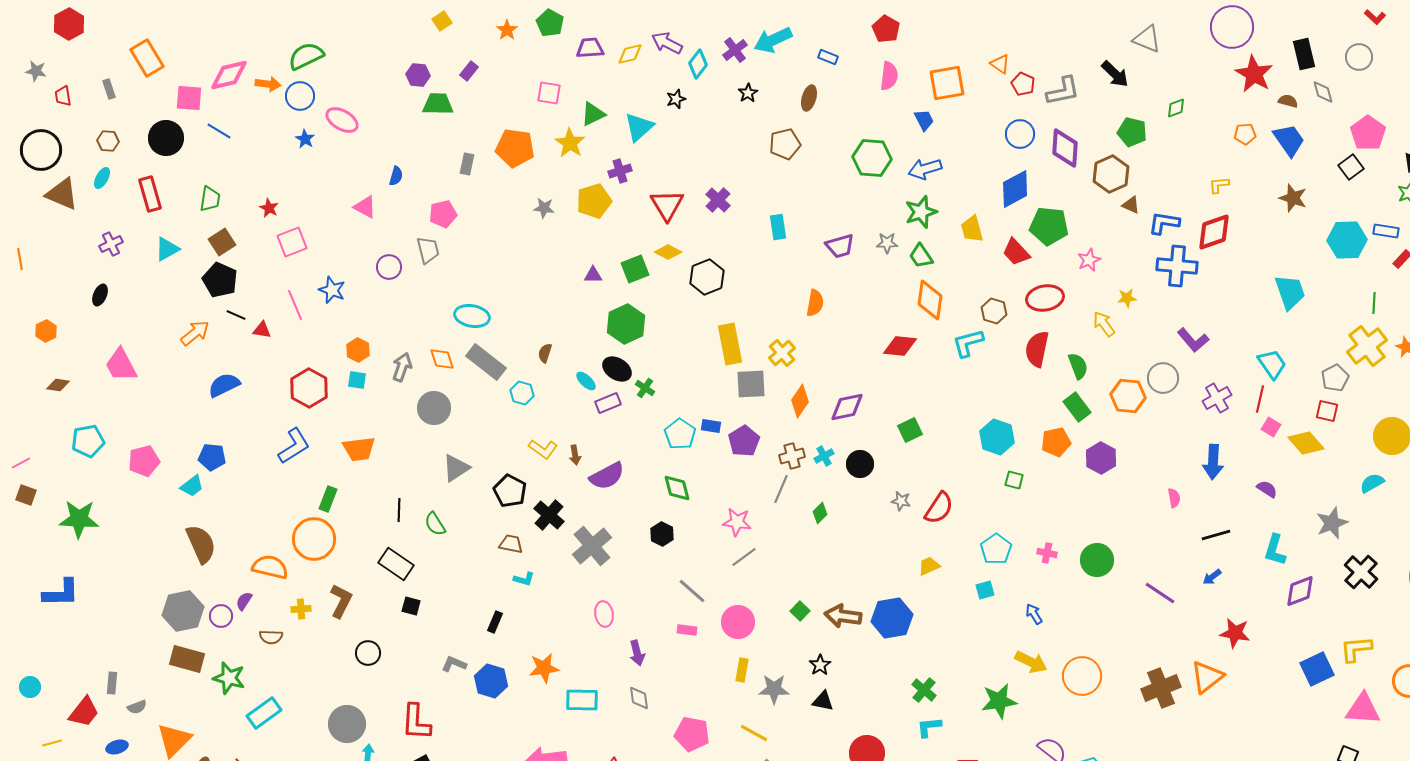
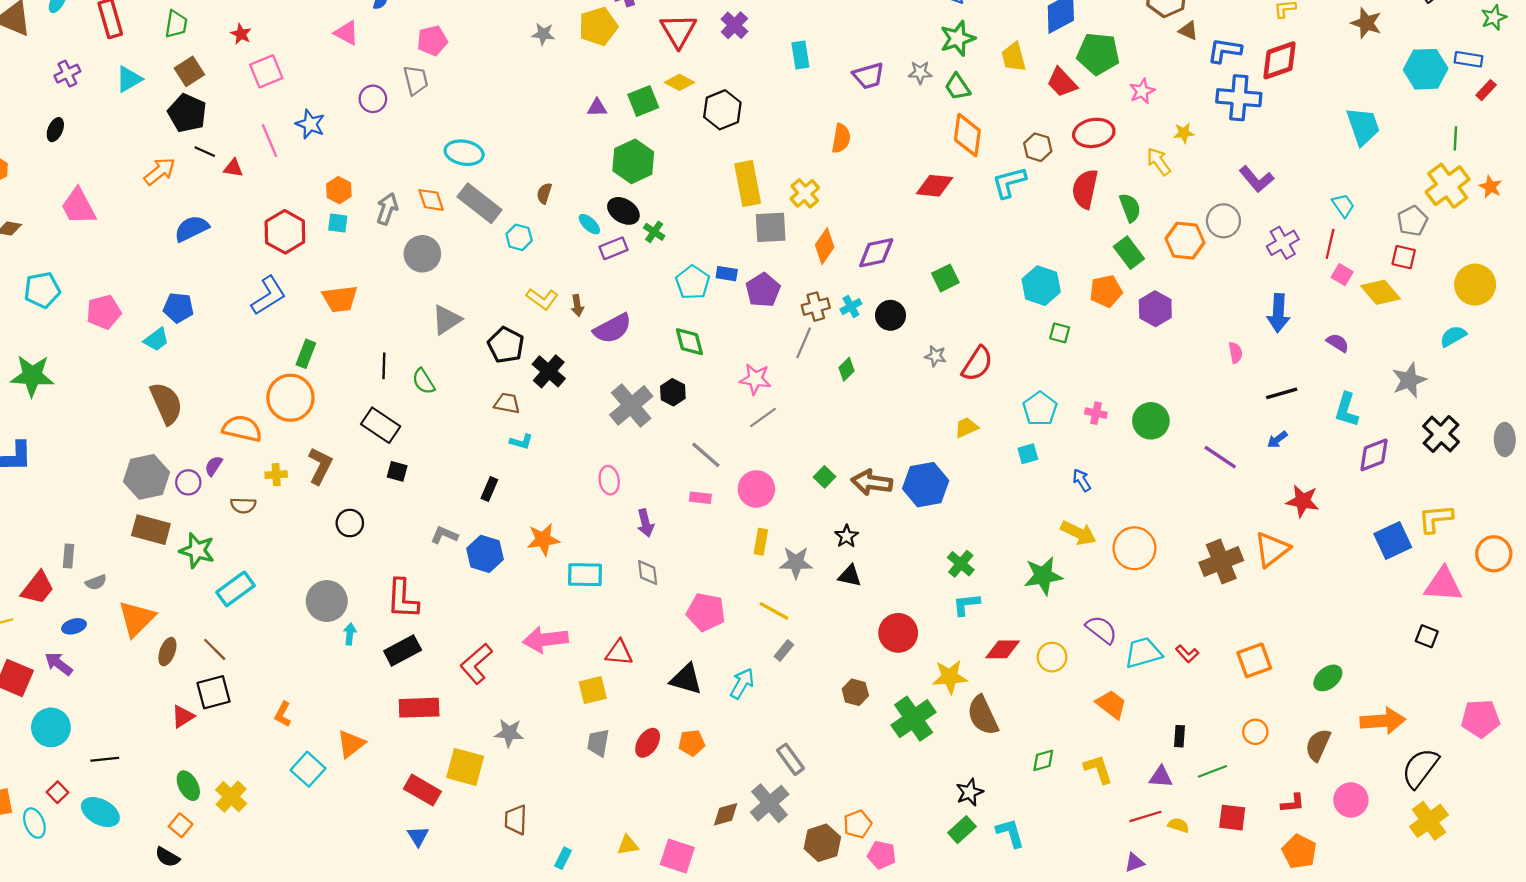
cyan trapezoid: (1272, 364) -> (1343, 205), size x0.7
gray cross: (592, 546) -> (631, 405), moved

